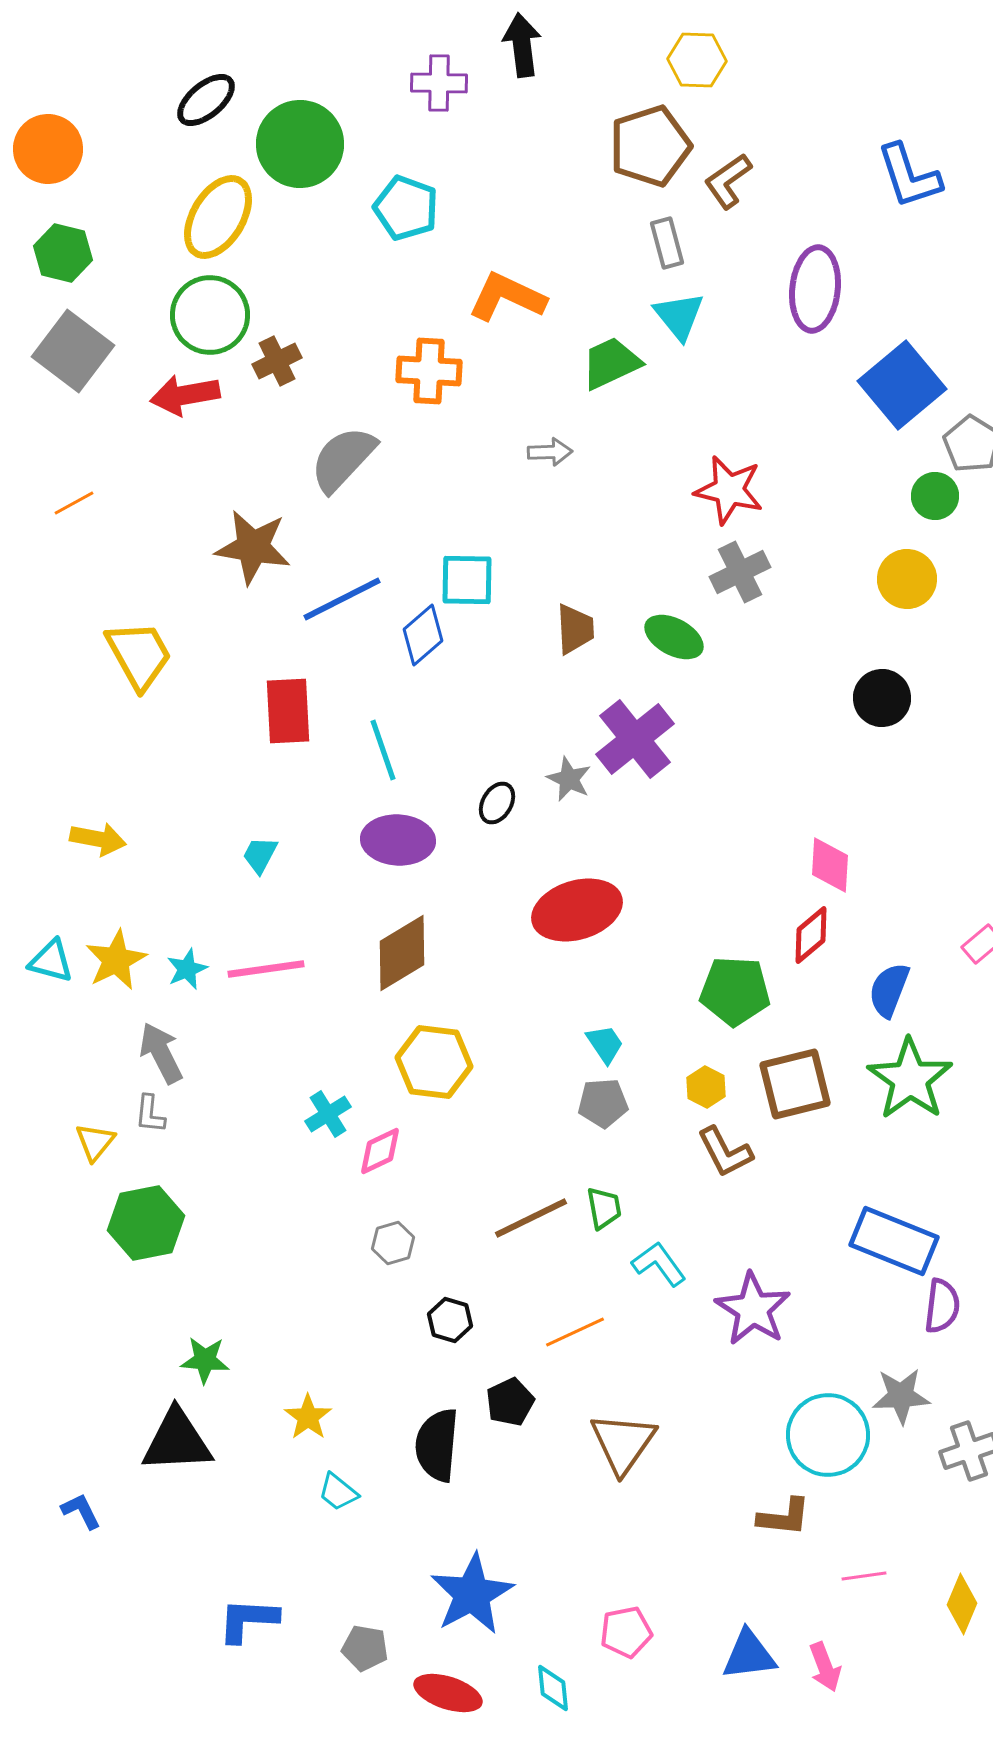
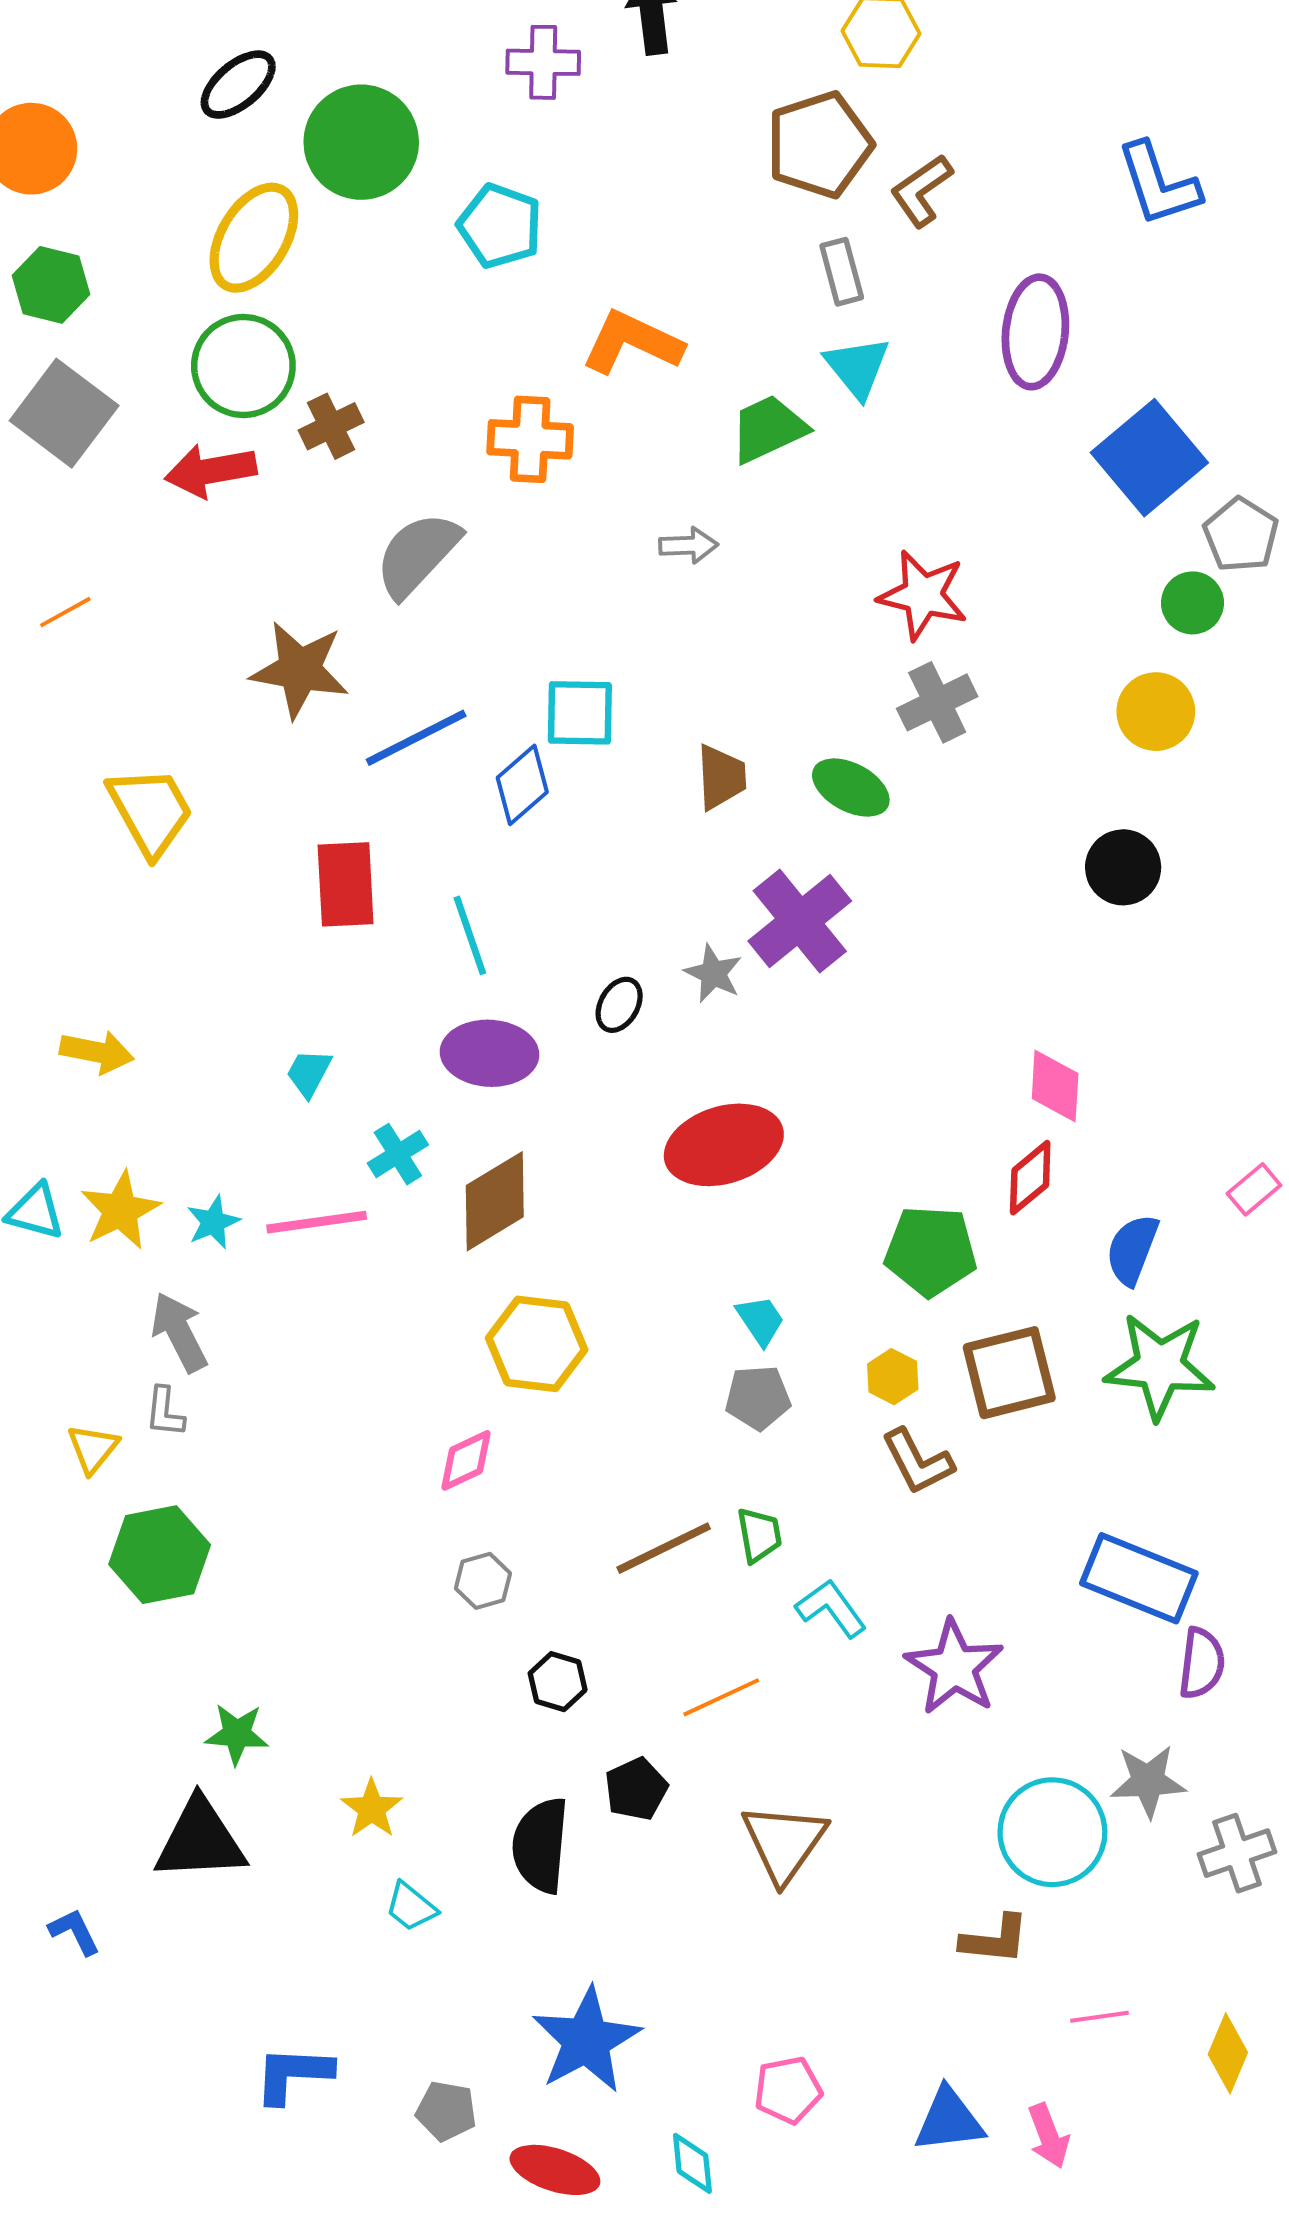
green star: (910, 1079) -> (1160, 1366), turned -30
cyan cross: (328, 1114) -> (398, 1154), moved

